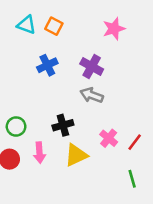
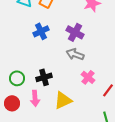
black cross: (63, 125) -> (44, 77), moved
pink cross: (109, 138) -> (88, 77), moved

